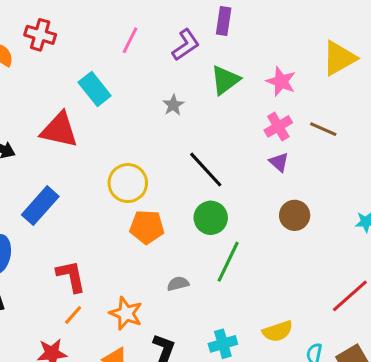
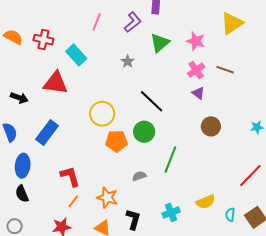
red cross: (40, 35) -> (43, 40), moved
green circle: (211, 218) -> (144, 132), moved

